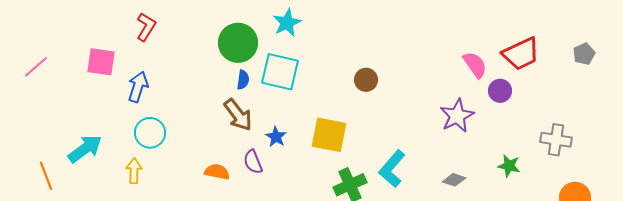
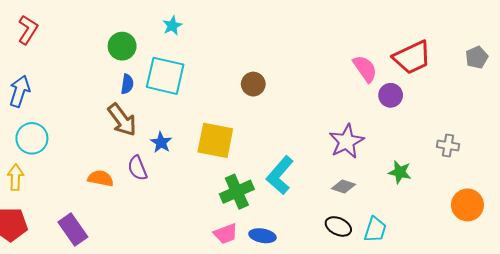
cyan star: (287, 23) -> (172, 26), size x0.7
green circle: (238, 43) -> (122, 46), size x0.7
purple star: (457, 116) -> (347, 141), moved
gray cross: (556, 140) -> (448, 146), size x0.7

